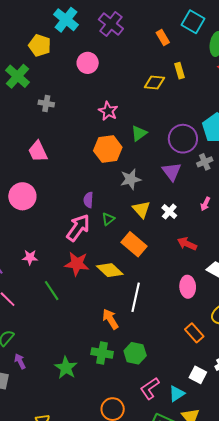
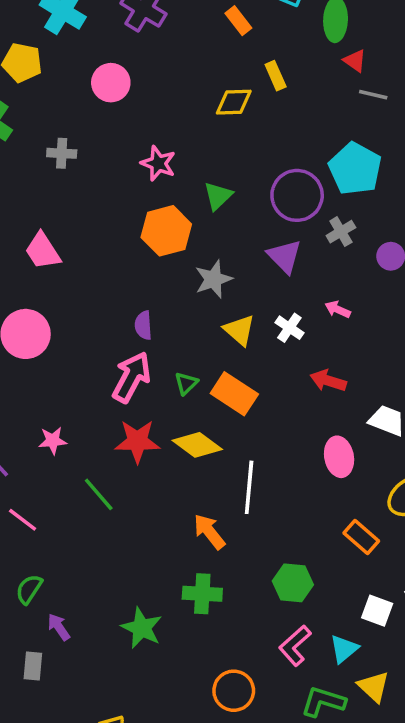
gray cross: (46, 103) -> (62, 153), moved
pink arrow: (205, 204) -> (338, 309), moved, turned 96
green triangle: (108, 219) -> (186, 383), moved
green hexagon: (135, 353) -> (293, 583), moved

